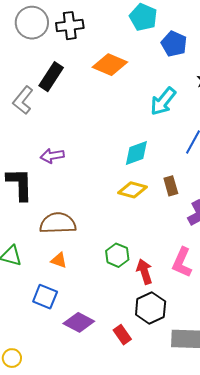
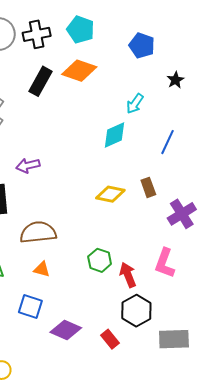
cyan pentagon: (143, 17) -> (81, 30), moved
black rectangle: (51, 77) -> (40, 81), moved
cyan arrow: (163, 101) -> (135, 104), size x0.7
cyan diamond: (136, 153) -> (114, 135), moved

